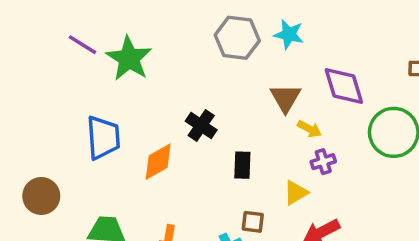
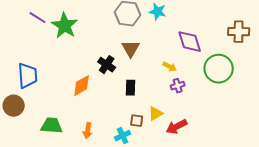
brown triangle: (285, 98) -> (131, 49), moved
blue trapezoid: (103, 138) -> (28, 76), moved
yellow triangle: (296, 193) -> (156, 114), moved

